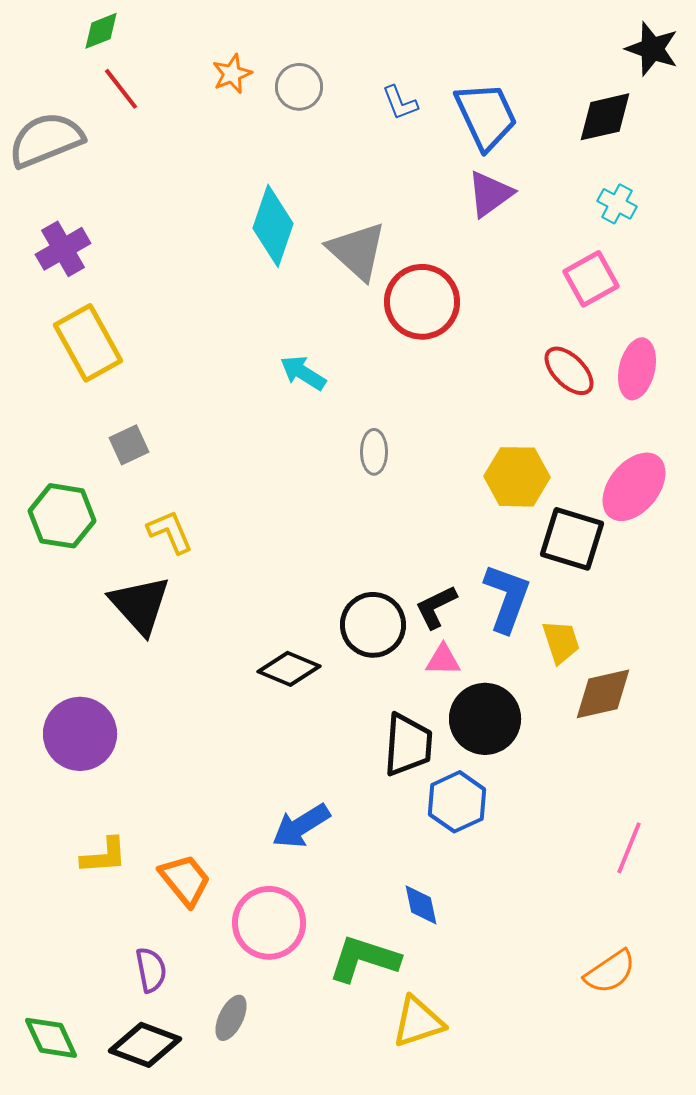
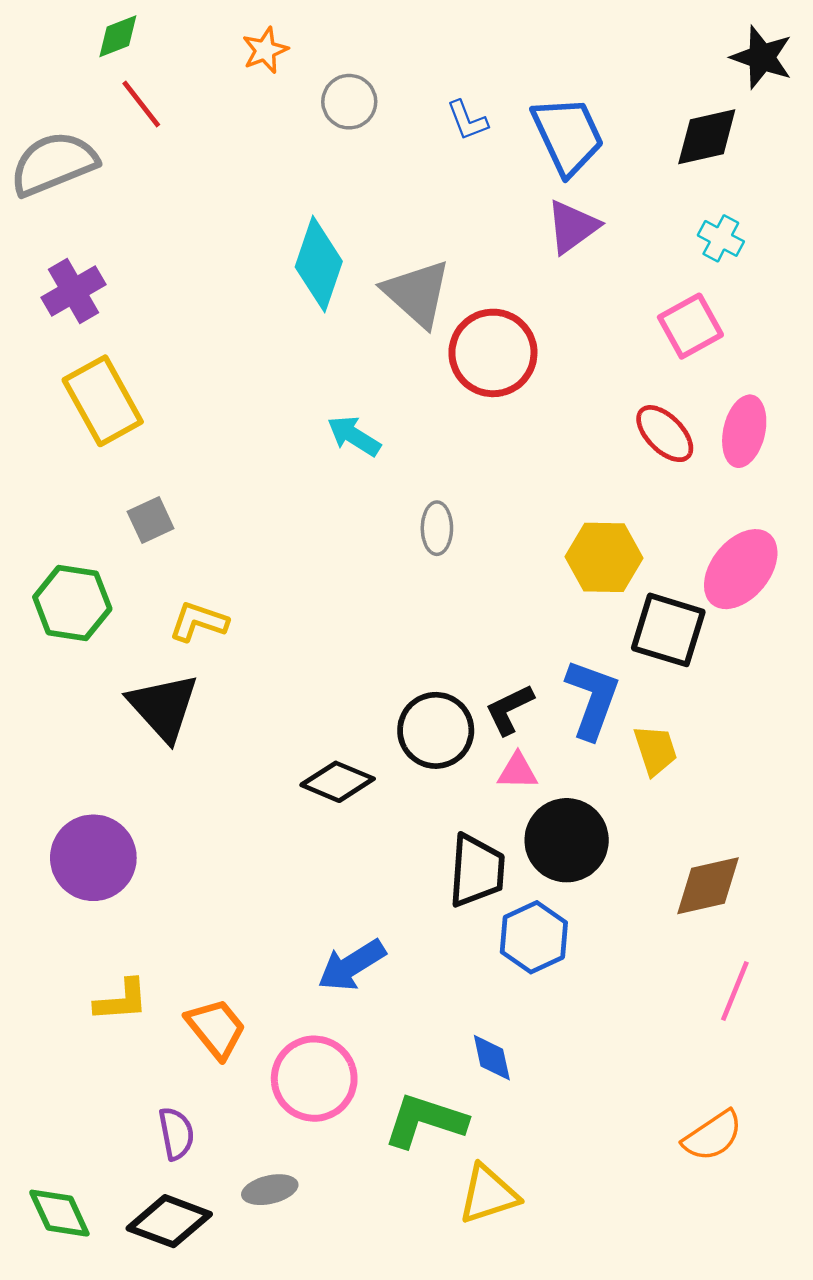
orange star: (232, 74) -> (265, 50), moved
yellow L-shape: (170, 532) -> (198, 622), turned -48
brown diamond: (603, 694) -> (708, 886), moved
gray ellipse: (231, 1018) -> (270, 1190), turned 51

